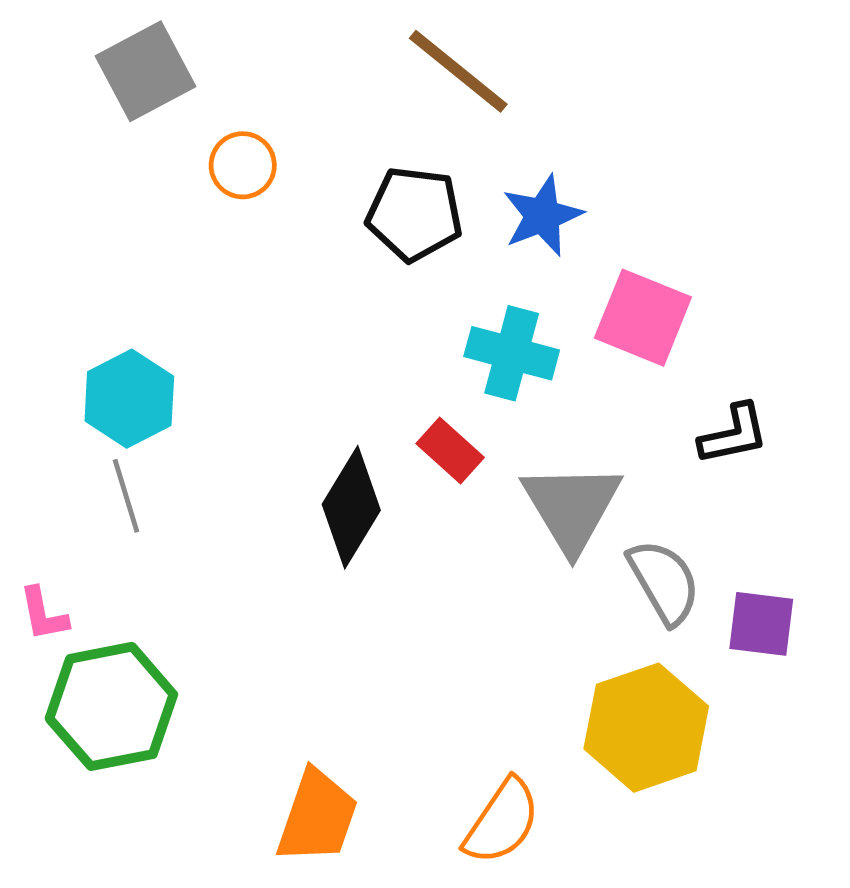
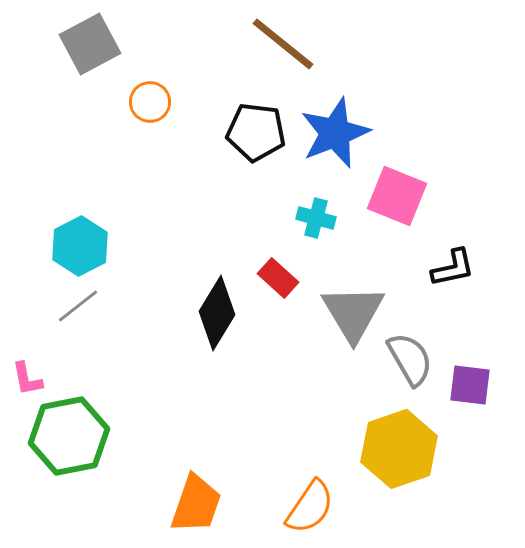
blue star: (542, 216) -> (335, 133), size x1.4
cyan cross: (512, 353) -> (316, 218), size x0.7
gray line: (126, 496) -> (78, 306), turned 69

